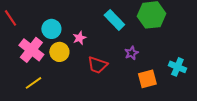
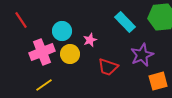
pink cross: (31, 50) -> (42, 52), turned 30
purple star: (131, 53) -> (142, 55), size x1.6

